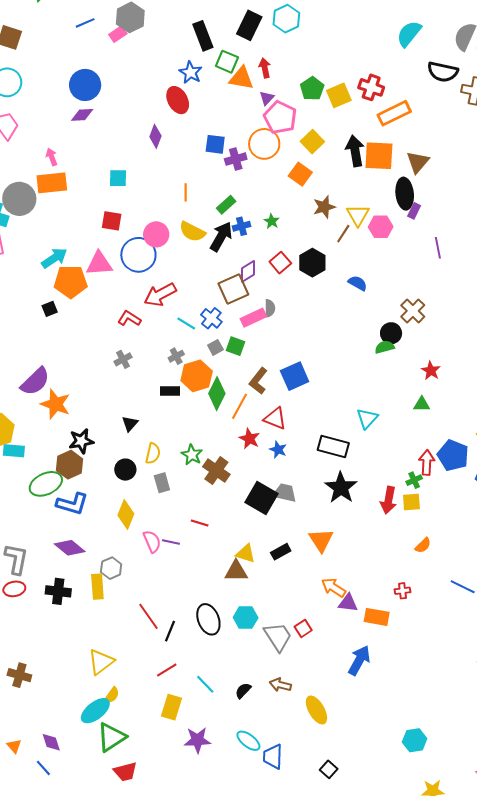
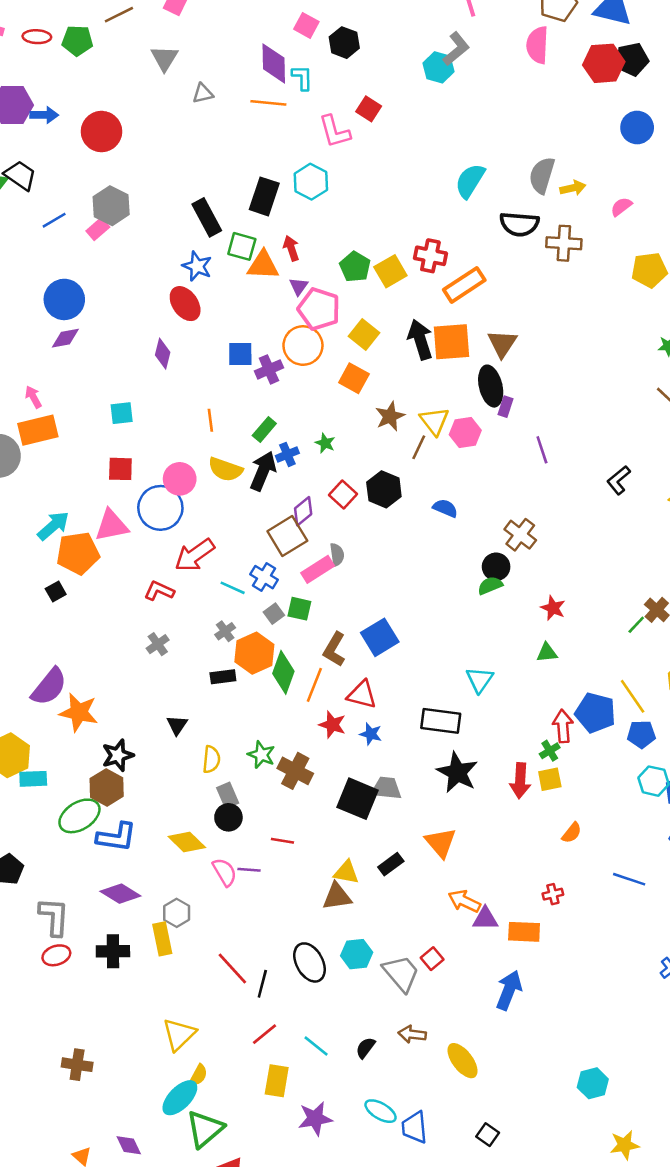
black circle: (125, 470) -> (228, 817), moved
yellow diamond: (126, 515) -> (187, 842), turned -60

